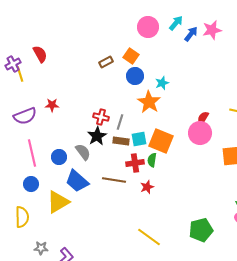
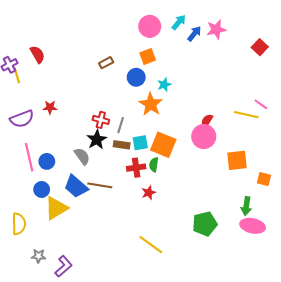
orange square: (131, 56) -> (148, 56), moved, turned 35
blue circle: (59, 157) -> (47, 161), moved
brown line: (114, 180) -> (100, 185), moved
blue circle: (31, 184) -> (42, 189), moved
green pentagon: (201, 230) -> (205, 224), moved

